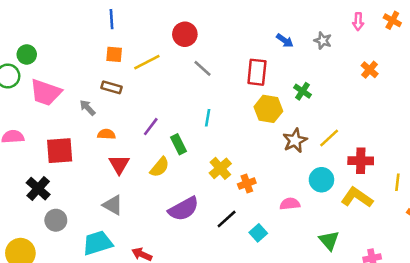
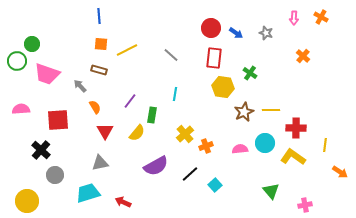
red circle: (185, 34) -> (211, 28), moved
orange semicircle: (106, 134) -> (95, 107), turned 56
yellow line: (329, 138) -> (271, 110), turned 42
green rectangle: (179, 144) -> (152, 115), turned 35
pink semicircle: (290, 204) -> (240, 149), moved
gray triangle: (113, 205) -> (100, 163), turned -42

